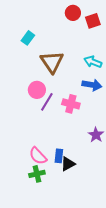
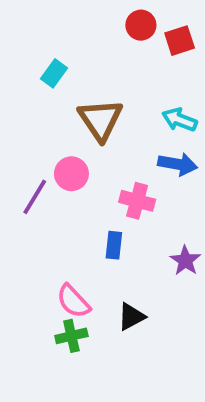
purple line: (47, 102) -> (35, 197), moved
blue rectangle: (59, 156) -> (114, 245), moved

